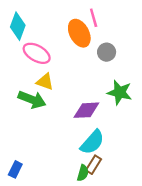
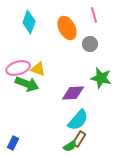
pink line: (94, 18) -> (94, 15), moved
cyan diamond: (18, 26) -> (29, 22), moved
pink ellipse: (37, 53) -> (18, 68), moved, turned -45
green semicircle: (83, 173) -> (70, 146), turned 40

